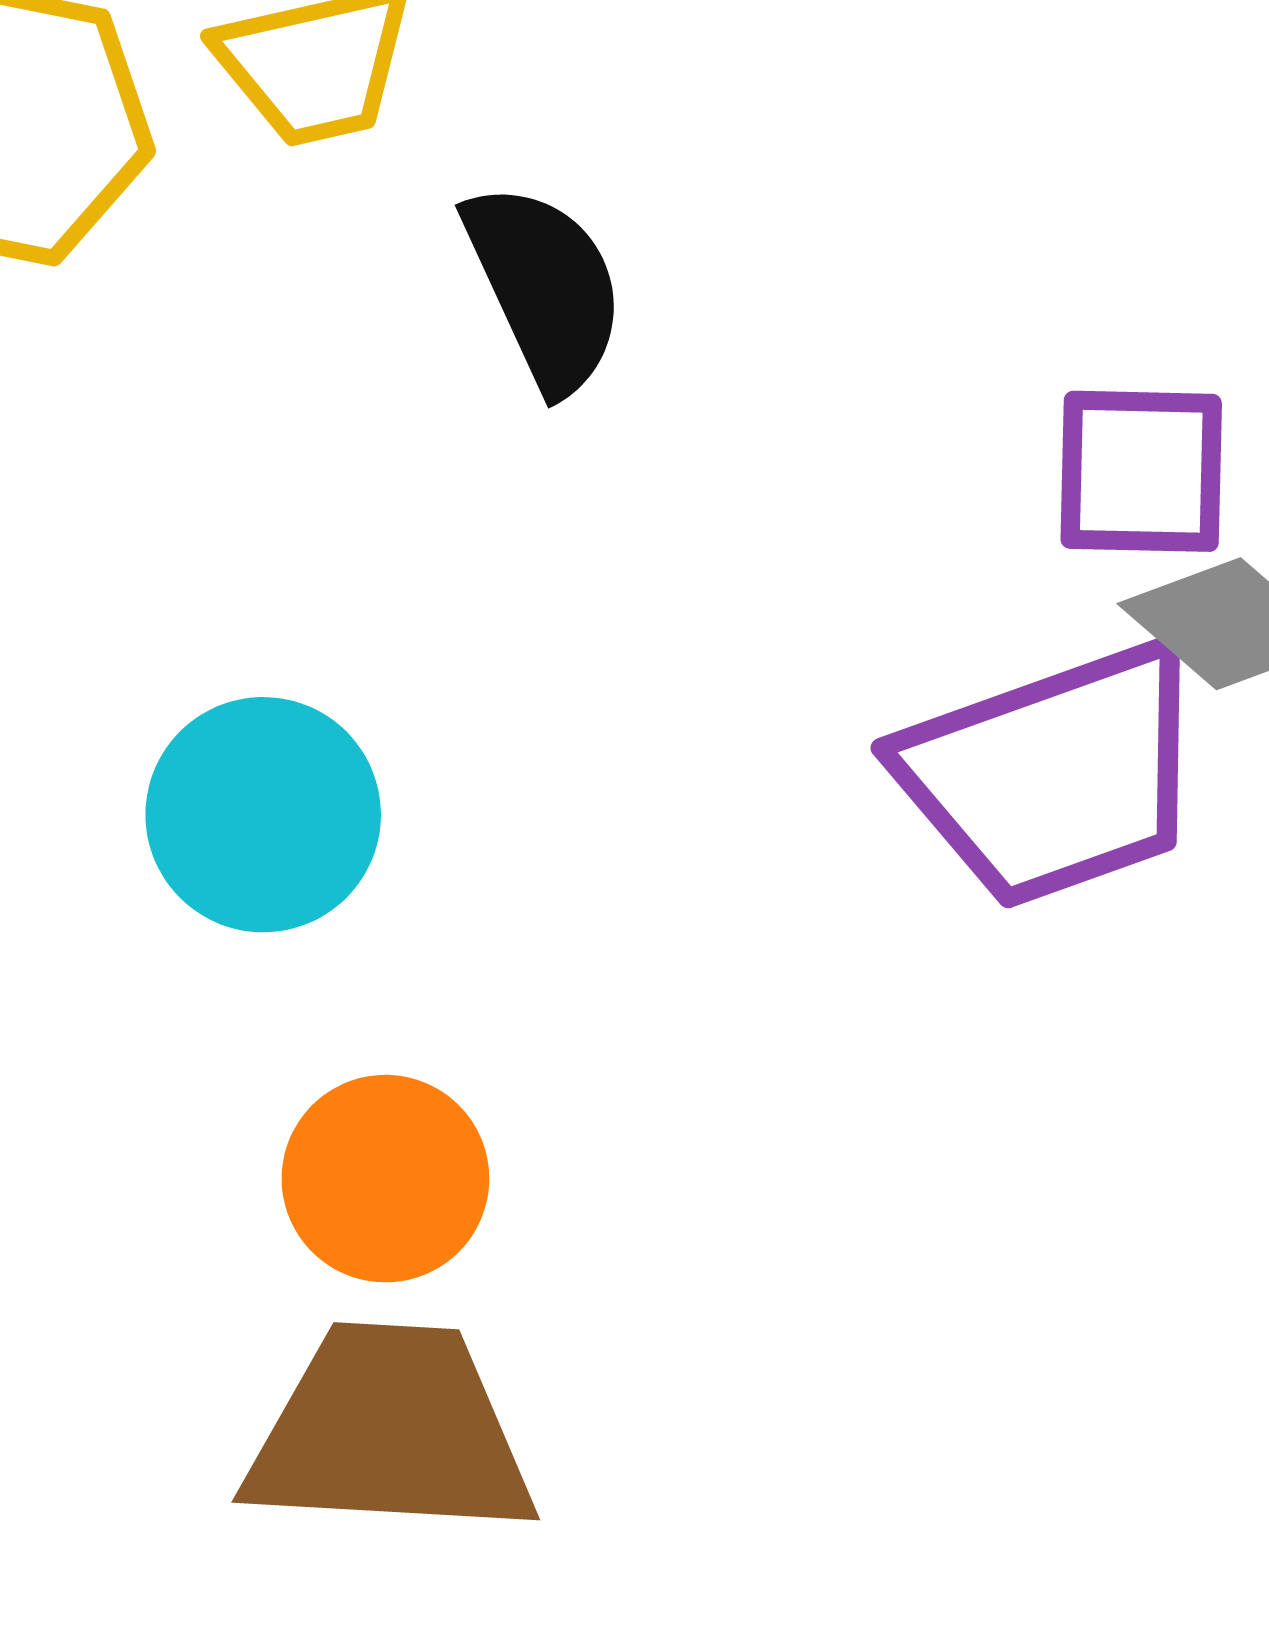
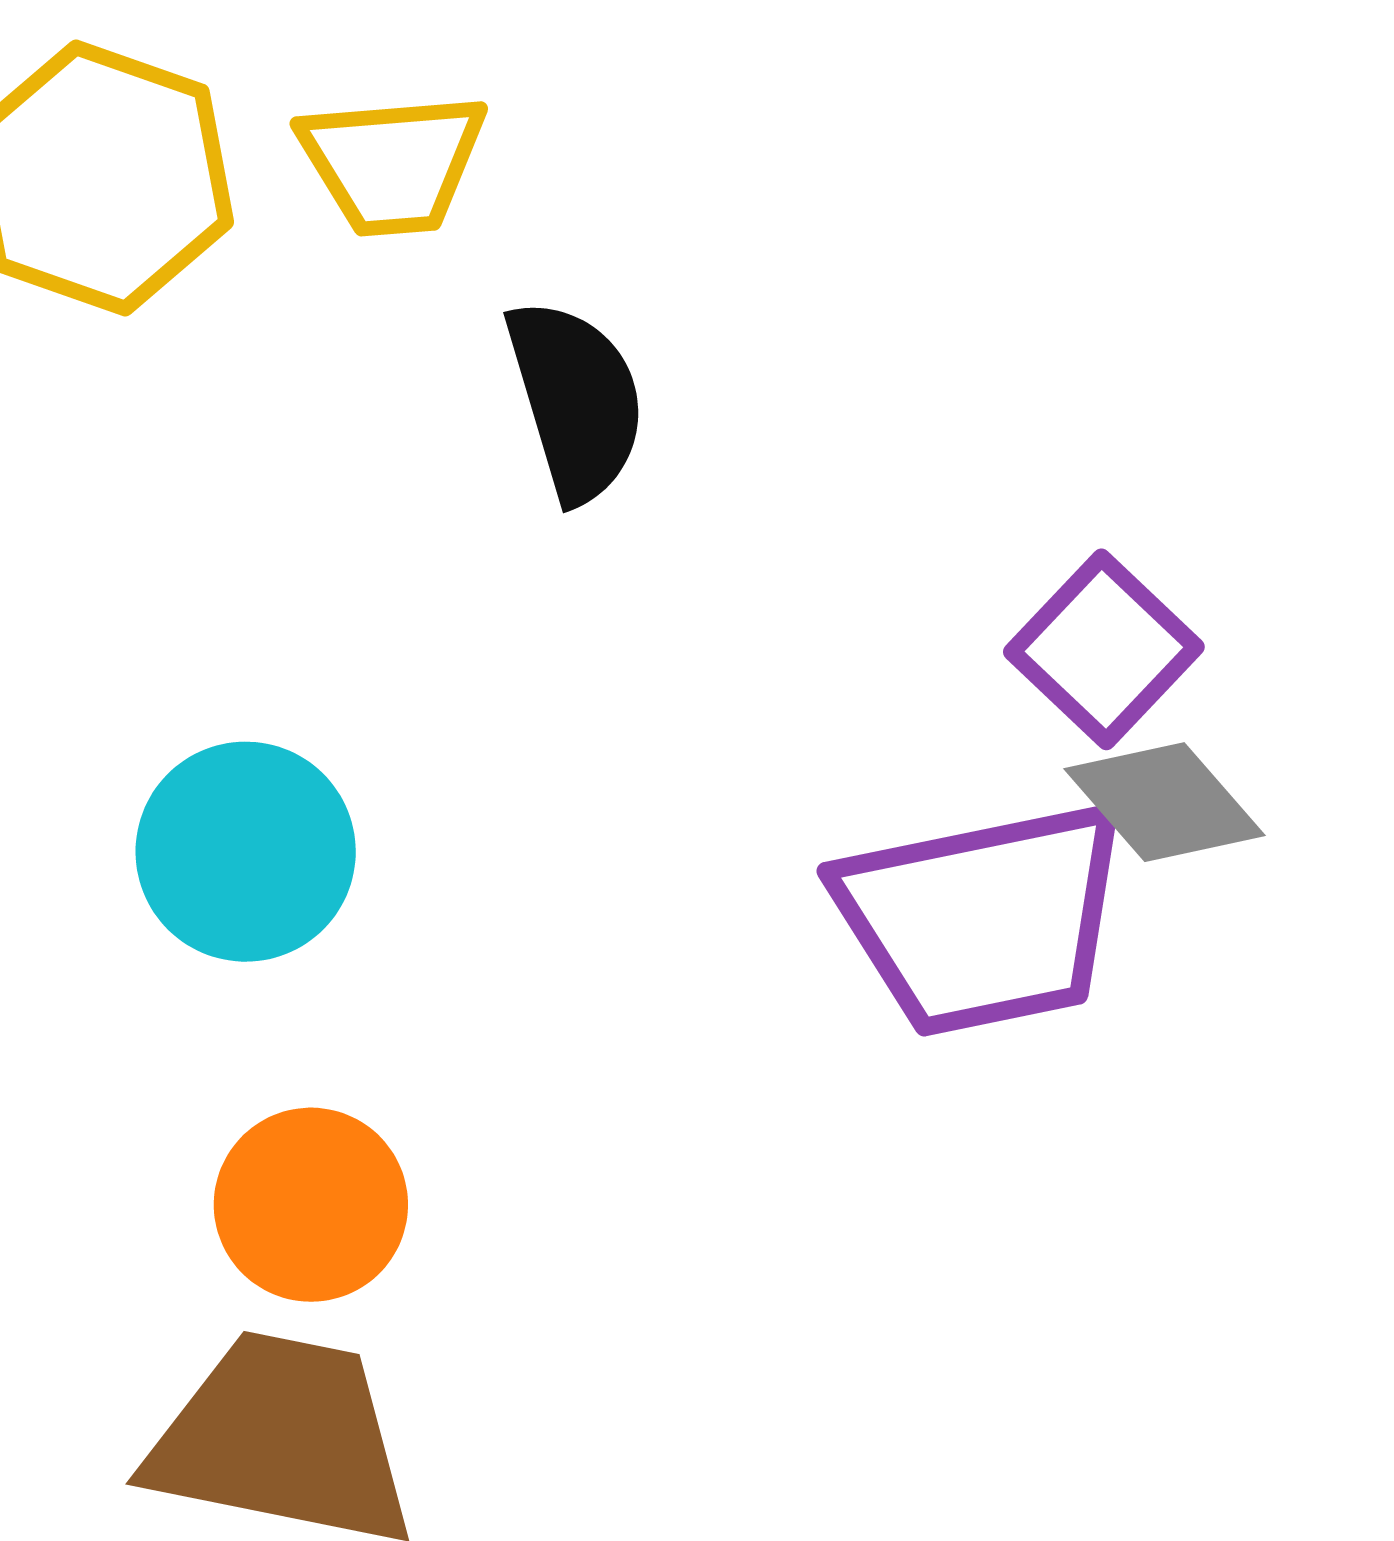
purple square: (1141, 471) -> (1104, 649), turned 34

